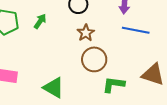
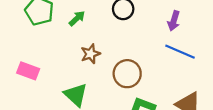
brown star: (86, 33) -> (90, 54), moved

